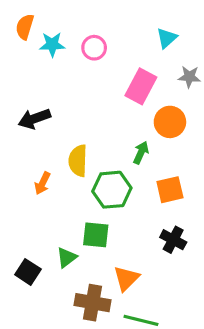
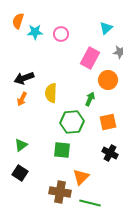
yellow semicircle: (78, 161) -> (51, 93), moved
orange arrow: (42, 183) -> (22, 99), moved
green triangle: (67, 257) -> (21, 145), moved

